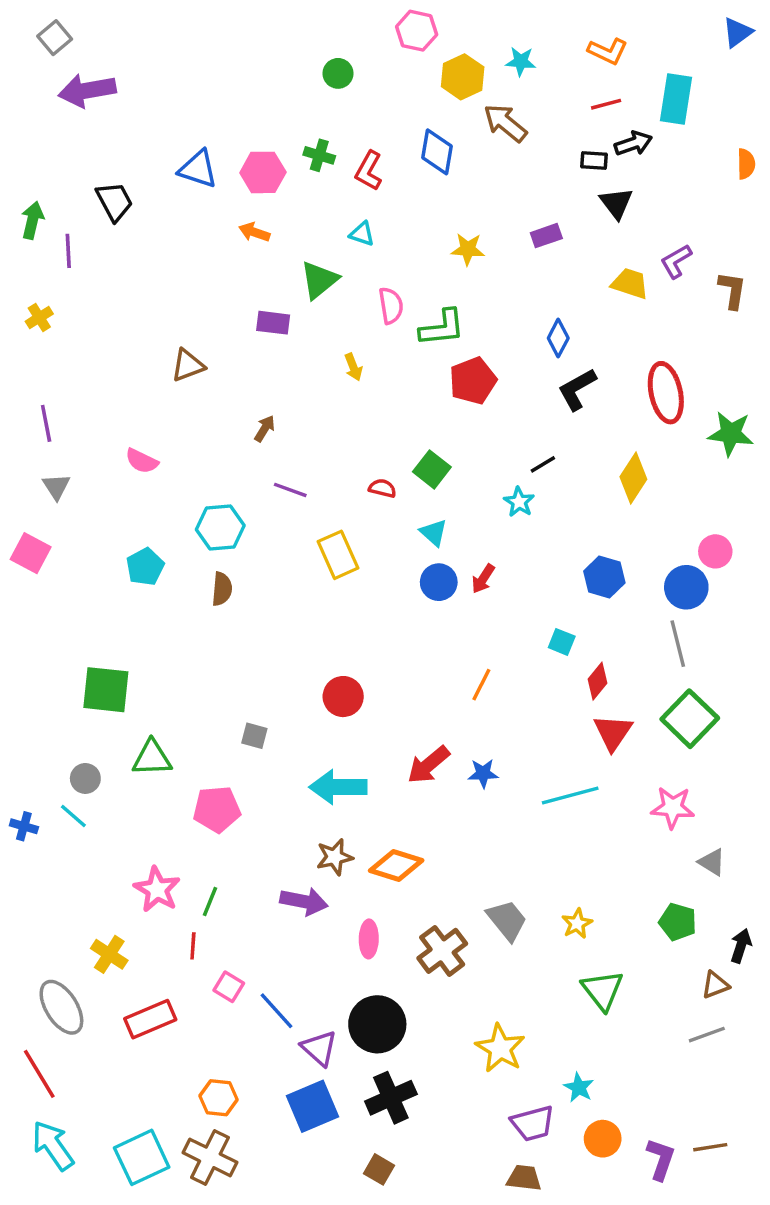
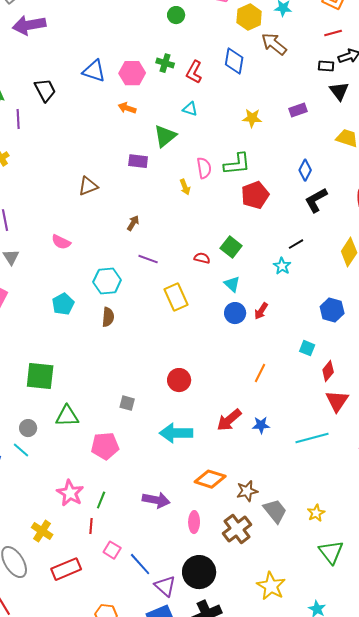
pink semicircle: (391, 306) -> (204, 168), moved
brown star: (335, 857) -> (247, 491), moved

